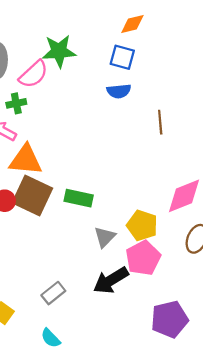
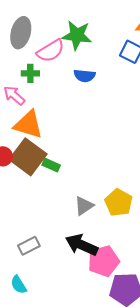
blue semicircle: (119, 91) -> (85, 76), moved
green rectangle: (79, 198) -> (51, 165), moved, size x0.7
pink pentagon: (143, 258) -> (104, 261), moved
black arrow: (111, 280) -> (82, 245), turned 44

